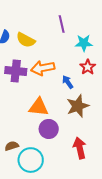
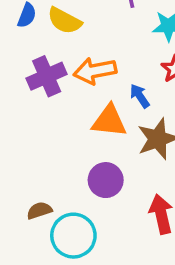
purple cross: (16, 71) -> (47, 76), turned -30
orange triangle: (39, 107) -> (109, 121), moved

